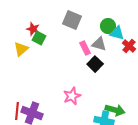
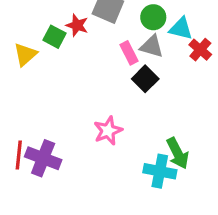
green circle: (108, 26) -> (153, 17), moved
red star: (33, 29) -> (77, 25), moved
green arrow: (115, 110) -> (178, 153), turned 48

